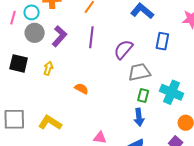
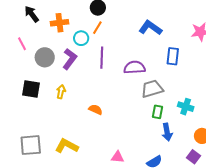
cyan circle: (32, 12) -> (81, 38), moved
pink line: (13, 18) -> (22, 44), turned -40
purple semicircle: (123, 49) -> (135, 67), turned 50
cyan cross: (172, 92) -> (186, 107), size x0.7
blue arrow: (139, 117) -> (167, 132), moved

